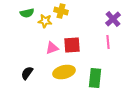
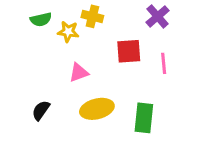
purple cross: (113, 19) -> (158, 16), moved
red square: (72, 45) -> (129, 51), moved

